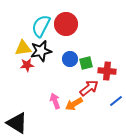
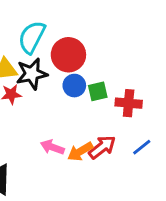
red circle: (66, 24) -> (68, 55), moved
red arrow: (89, 88) -> (102, 147), moved
pink arrow: (55, 101) -> (52, 147), turned -49

